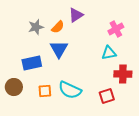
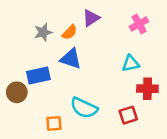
pink cross: (116, 29) -> (139, 24), moved
blue triangle: (59, 49) -> (71, 59), turned -42
brown circle: (14, 87) -> (17, 92), moved
orange square: (45, 91) -> (54, 123), moved

